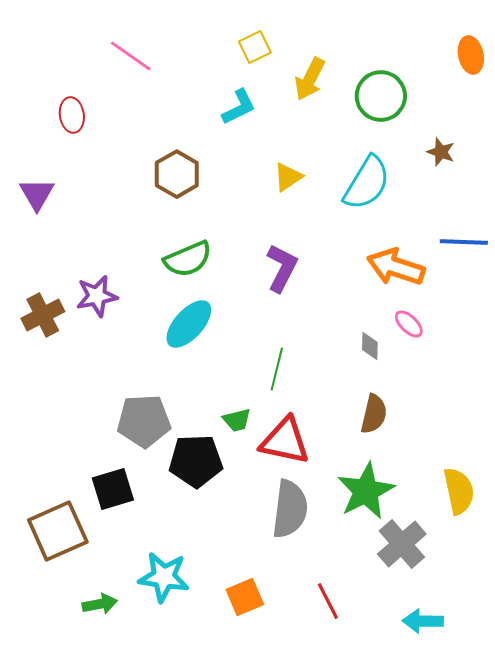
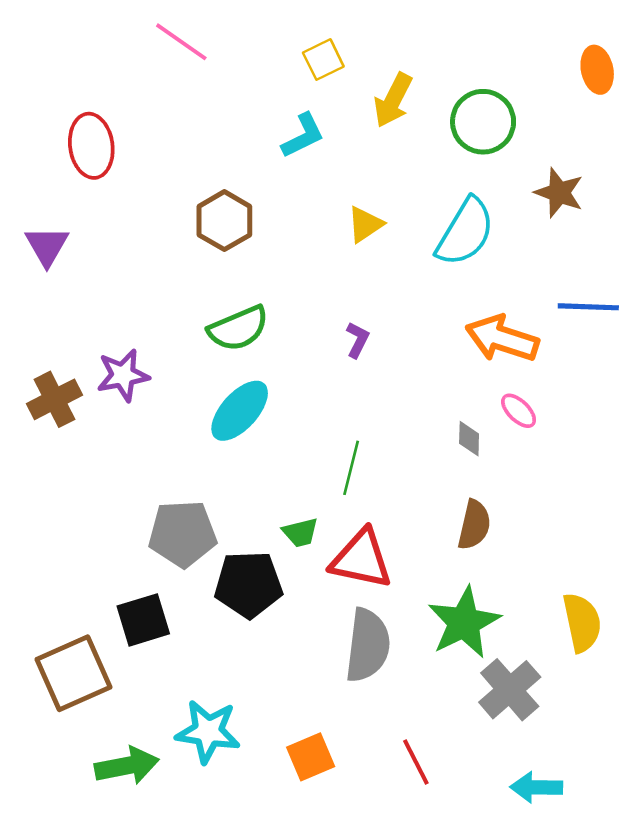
pink line: (131, 56) -> (181, 42), moved
red ellipse: (72, 115) -> (91, 146), size x1.4
brown star: (441, 152) -> (559, 193), size x1.4
purple L-shape: (282, 268) -> (358, 340), size x0.6
green arrow: (100, 604) -> (127, 766), size x1.4

